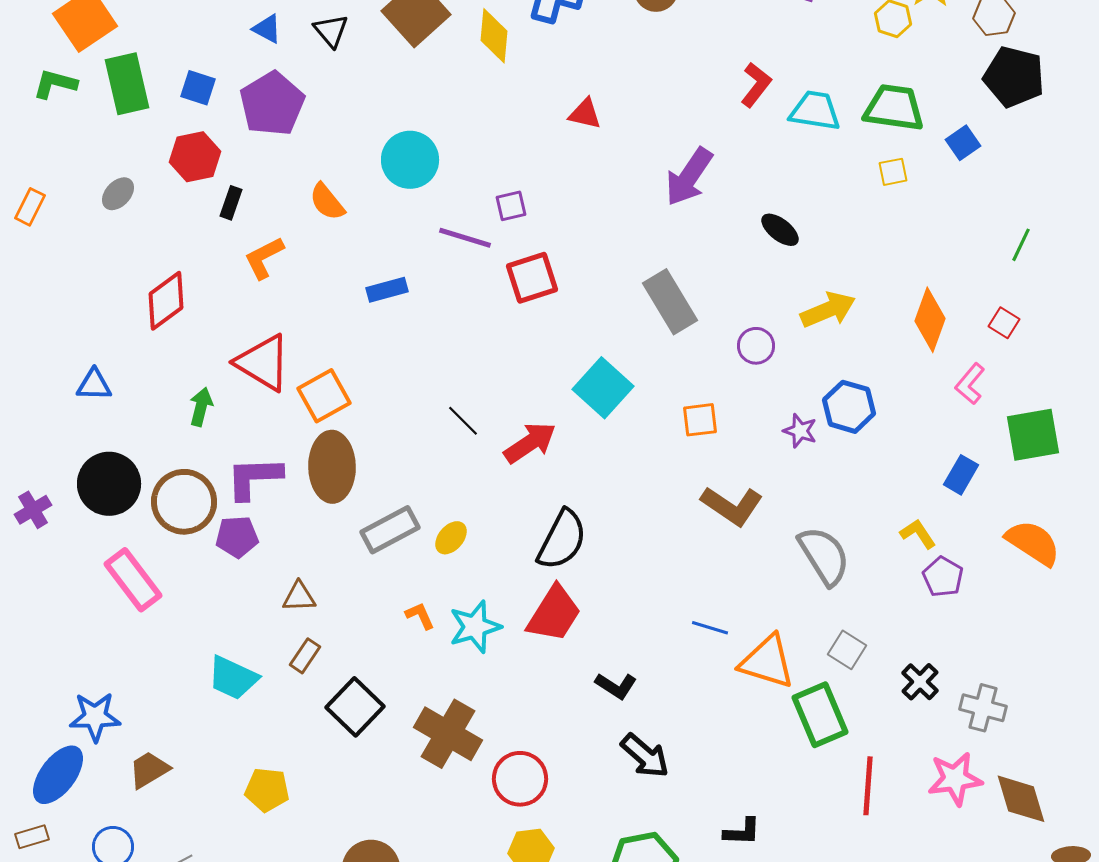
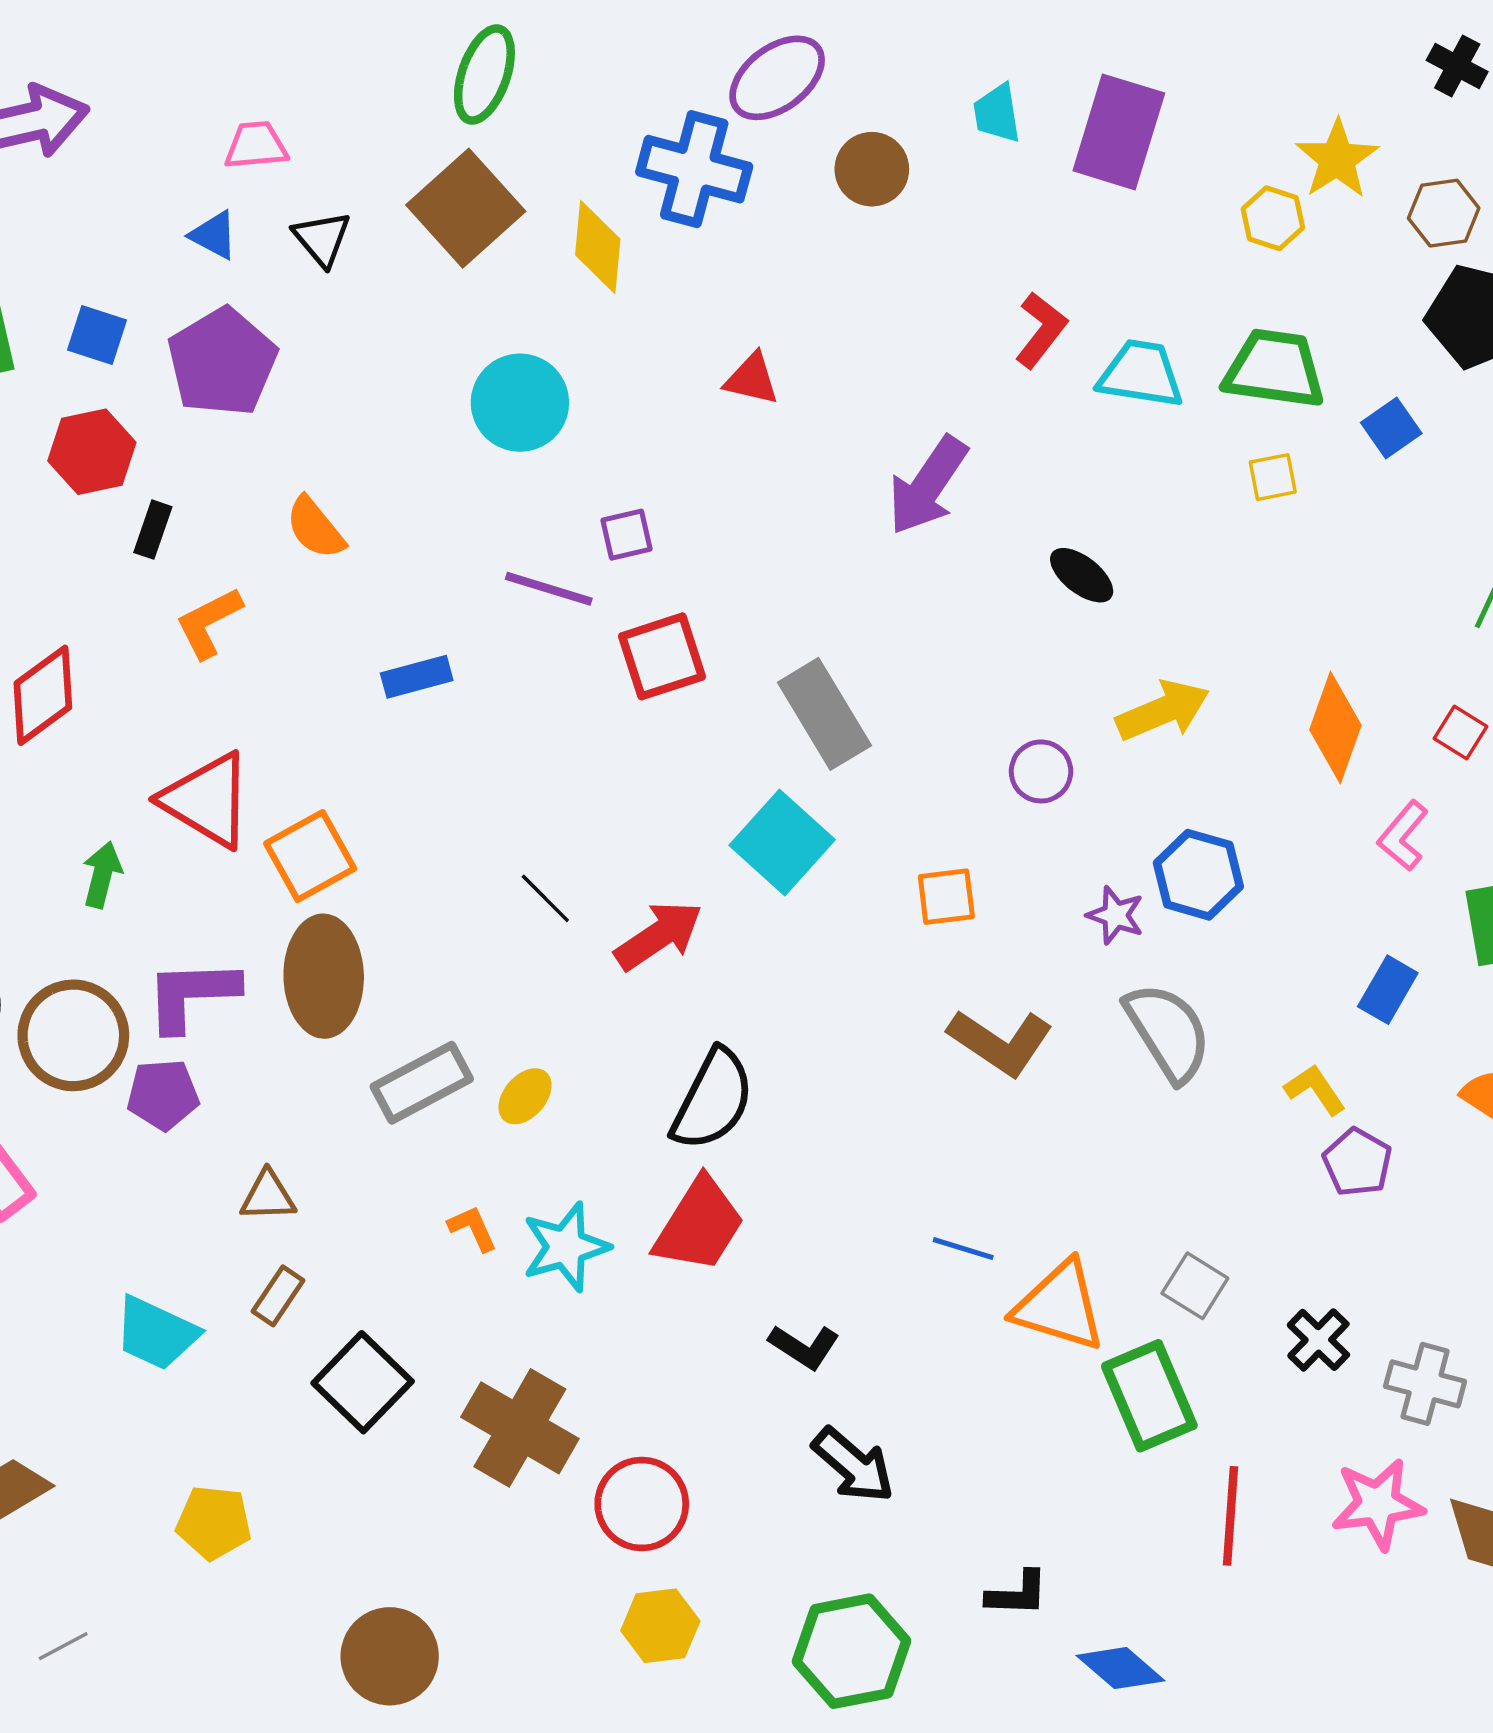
cyan circle: (410, 160) -> (520, 403), moved
gray rectangle: (670, 302) -> (824, 714), moved
gray semicircle: (824, 556) -> (1168, 1032), moved

